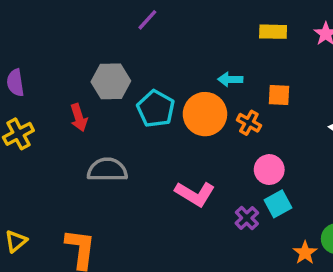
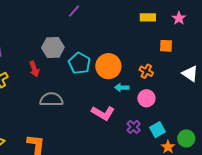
cyan arrow: (230, 79) -> (122, 88), moved
orange square: (279, 95) -> (166, 46), moved
orange cross: (249, 123) -> (146, 71), moved
cyan square: (278, 204) -> (158, 130), moved

